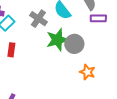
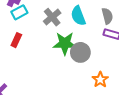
orange star: (87, 72) -> (100, 80), moved

